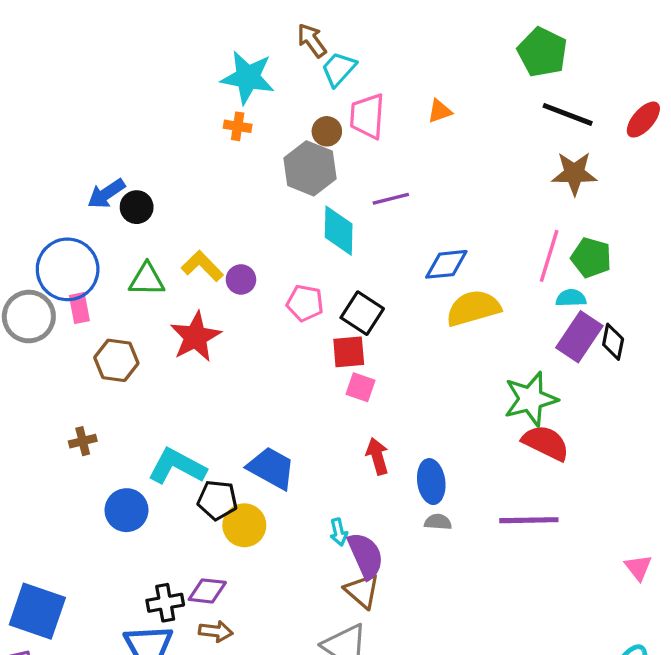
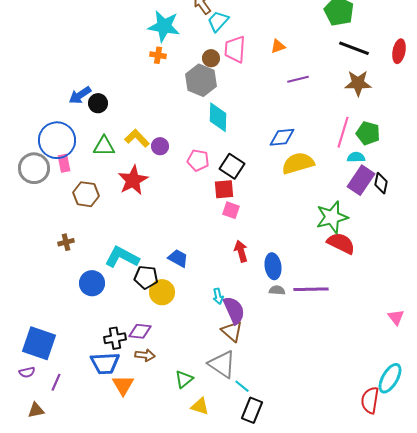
red ellipse: (643, 120) -> (399, 51), turned -30
purple line: (391, 199) -> (298, 79), moved
blue trapezoid: (271, 468) -> (178, 258), size x0.7
purple line: (529, 520) -> (311, 289), moved

